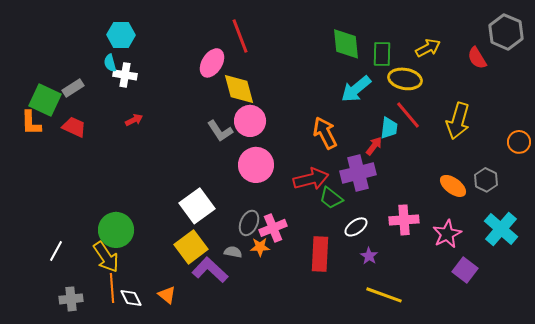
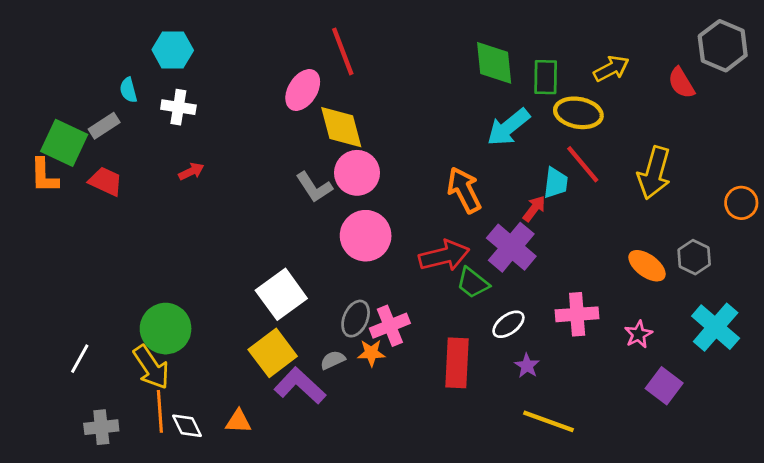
cyan semicircle: (110, 63) -> (128, 90), moved
purple cross: (358, 173) -> (511, 247), turned -36
pink star: (447, 234) -> (638, 334), size x0.7
gray semicircle: (233, 252) -> (333, 360), turned -36
orange triangle: (167, 295) -> (238, 421), turned -36

